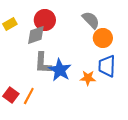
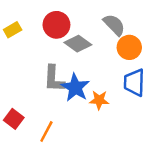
gray diamond: (36, 35) -> (78, 44), moved, turned 55
orange star: (88, 78) -> (99, 100), moved
orange line: (29, 96) -> (46, 131), moved

